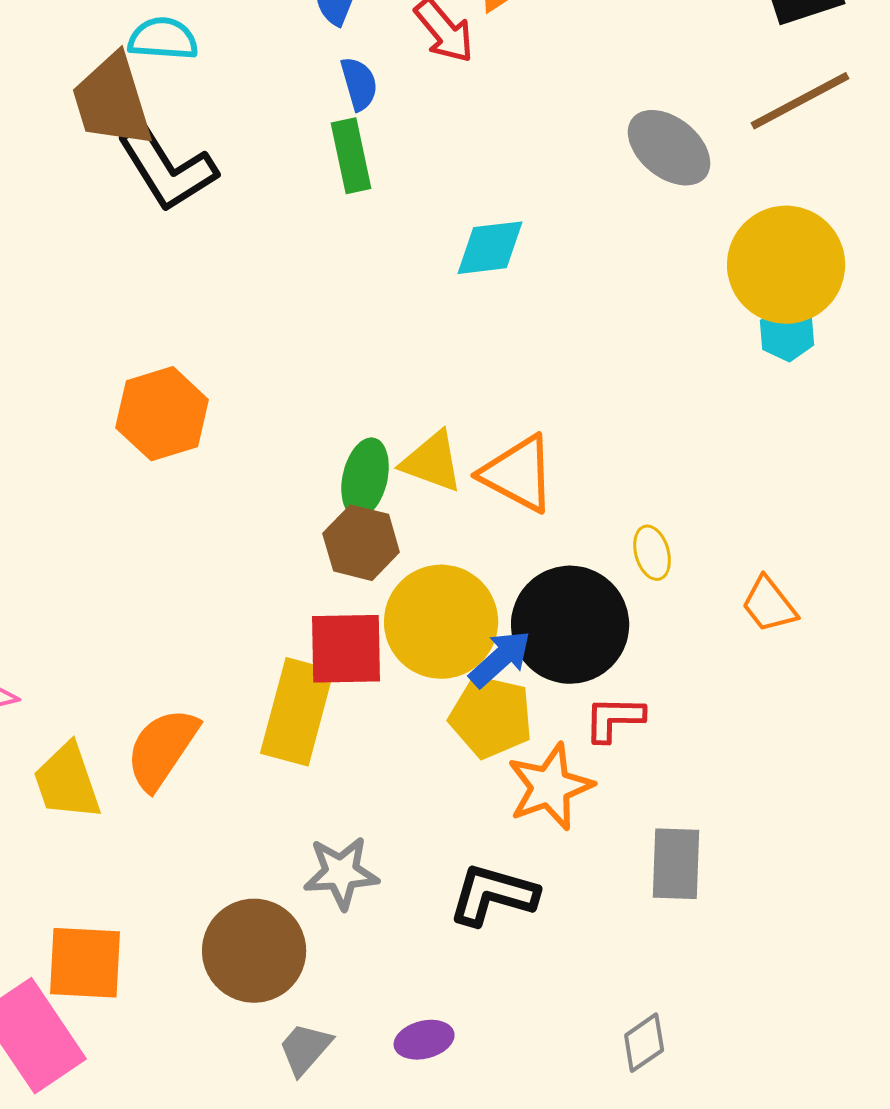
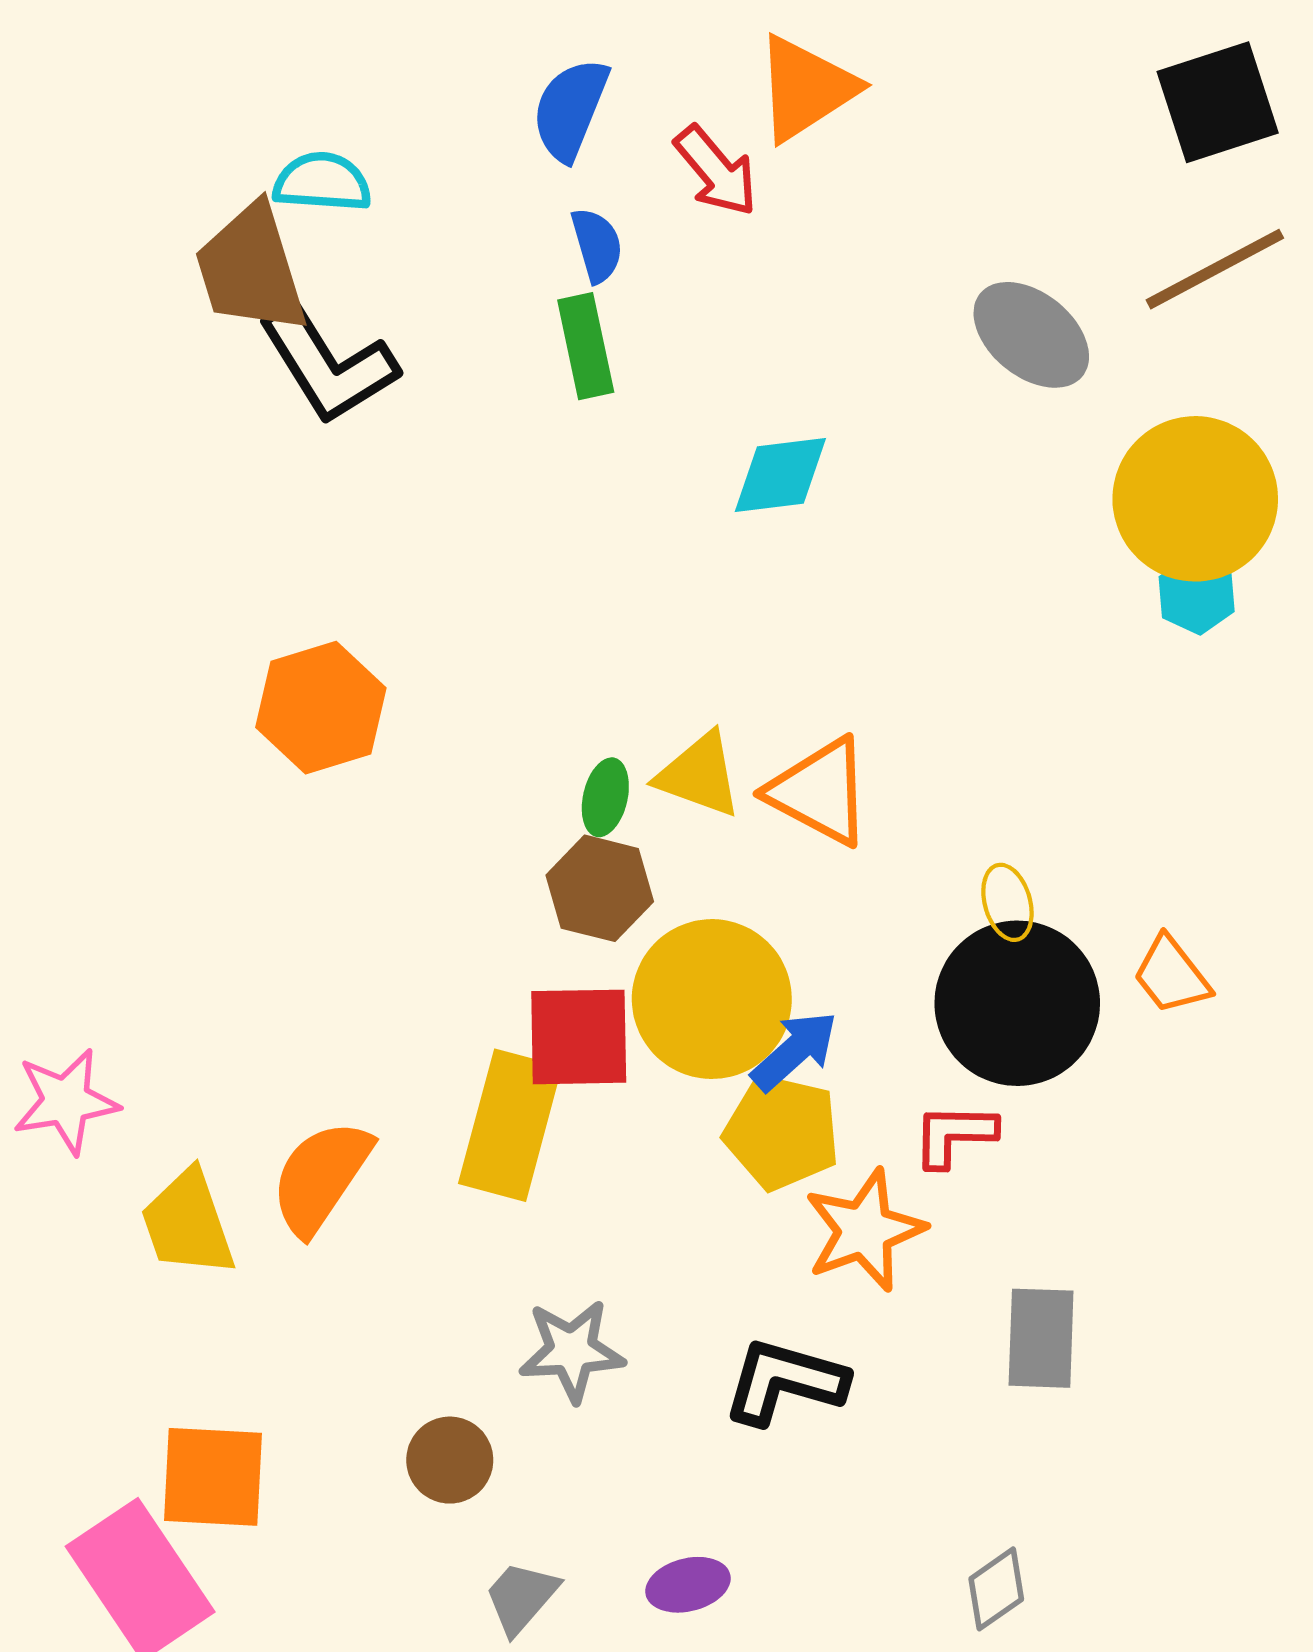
green ellipse: (365, 478) -> (605, 797), size x0.7
black circle: (570, 625) -> (1017, 1003), moved
brown circle: (254, 951) -> (450, 1460), size x0.6

